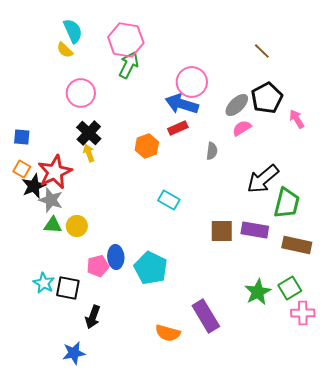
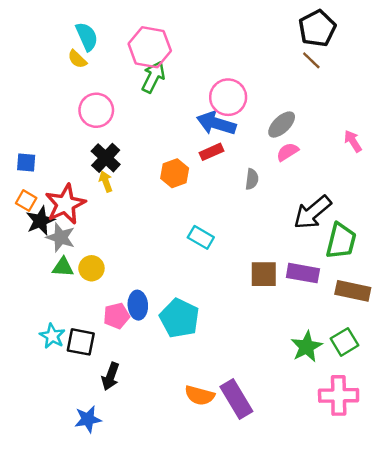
black pentagon: (267, 98) -> (317, 28), moved
pink cross: (303, 313) -> (339, 395), moved, size x1.4
purple rectangle: (206, 316) -> (236, 399), moved

